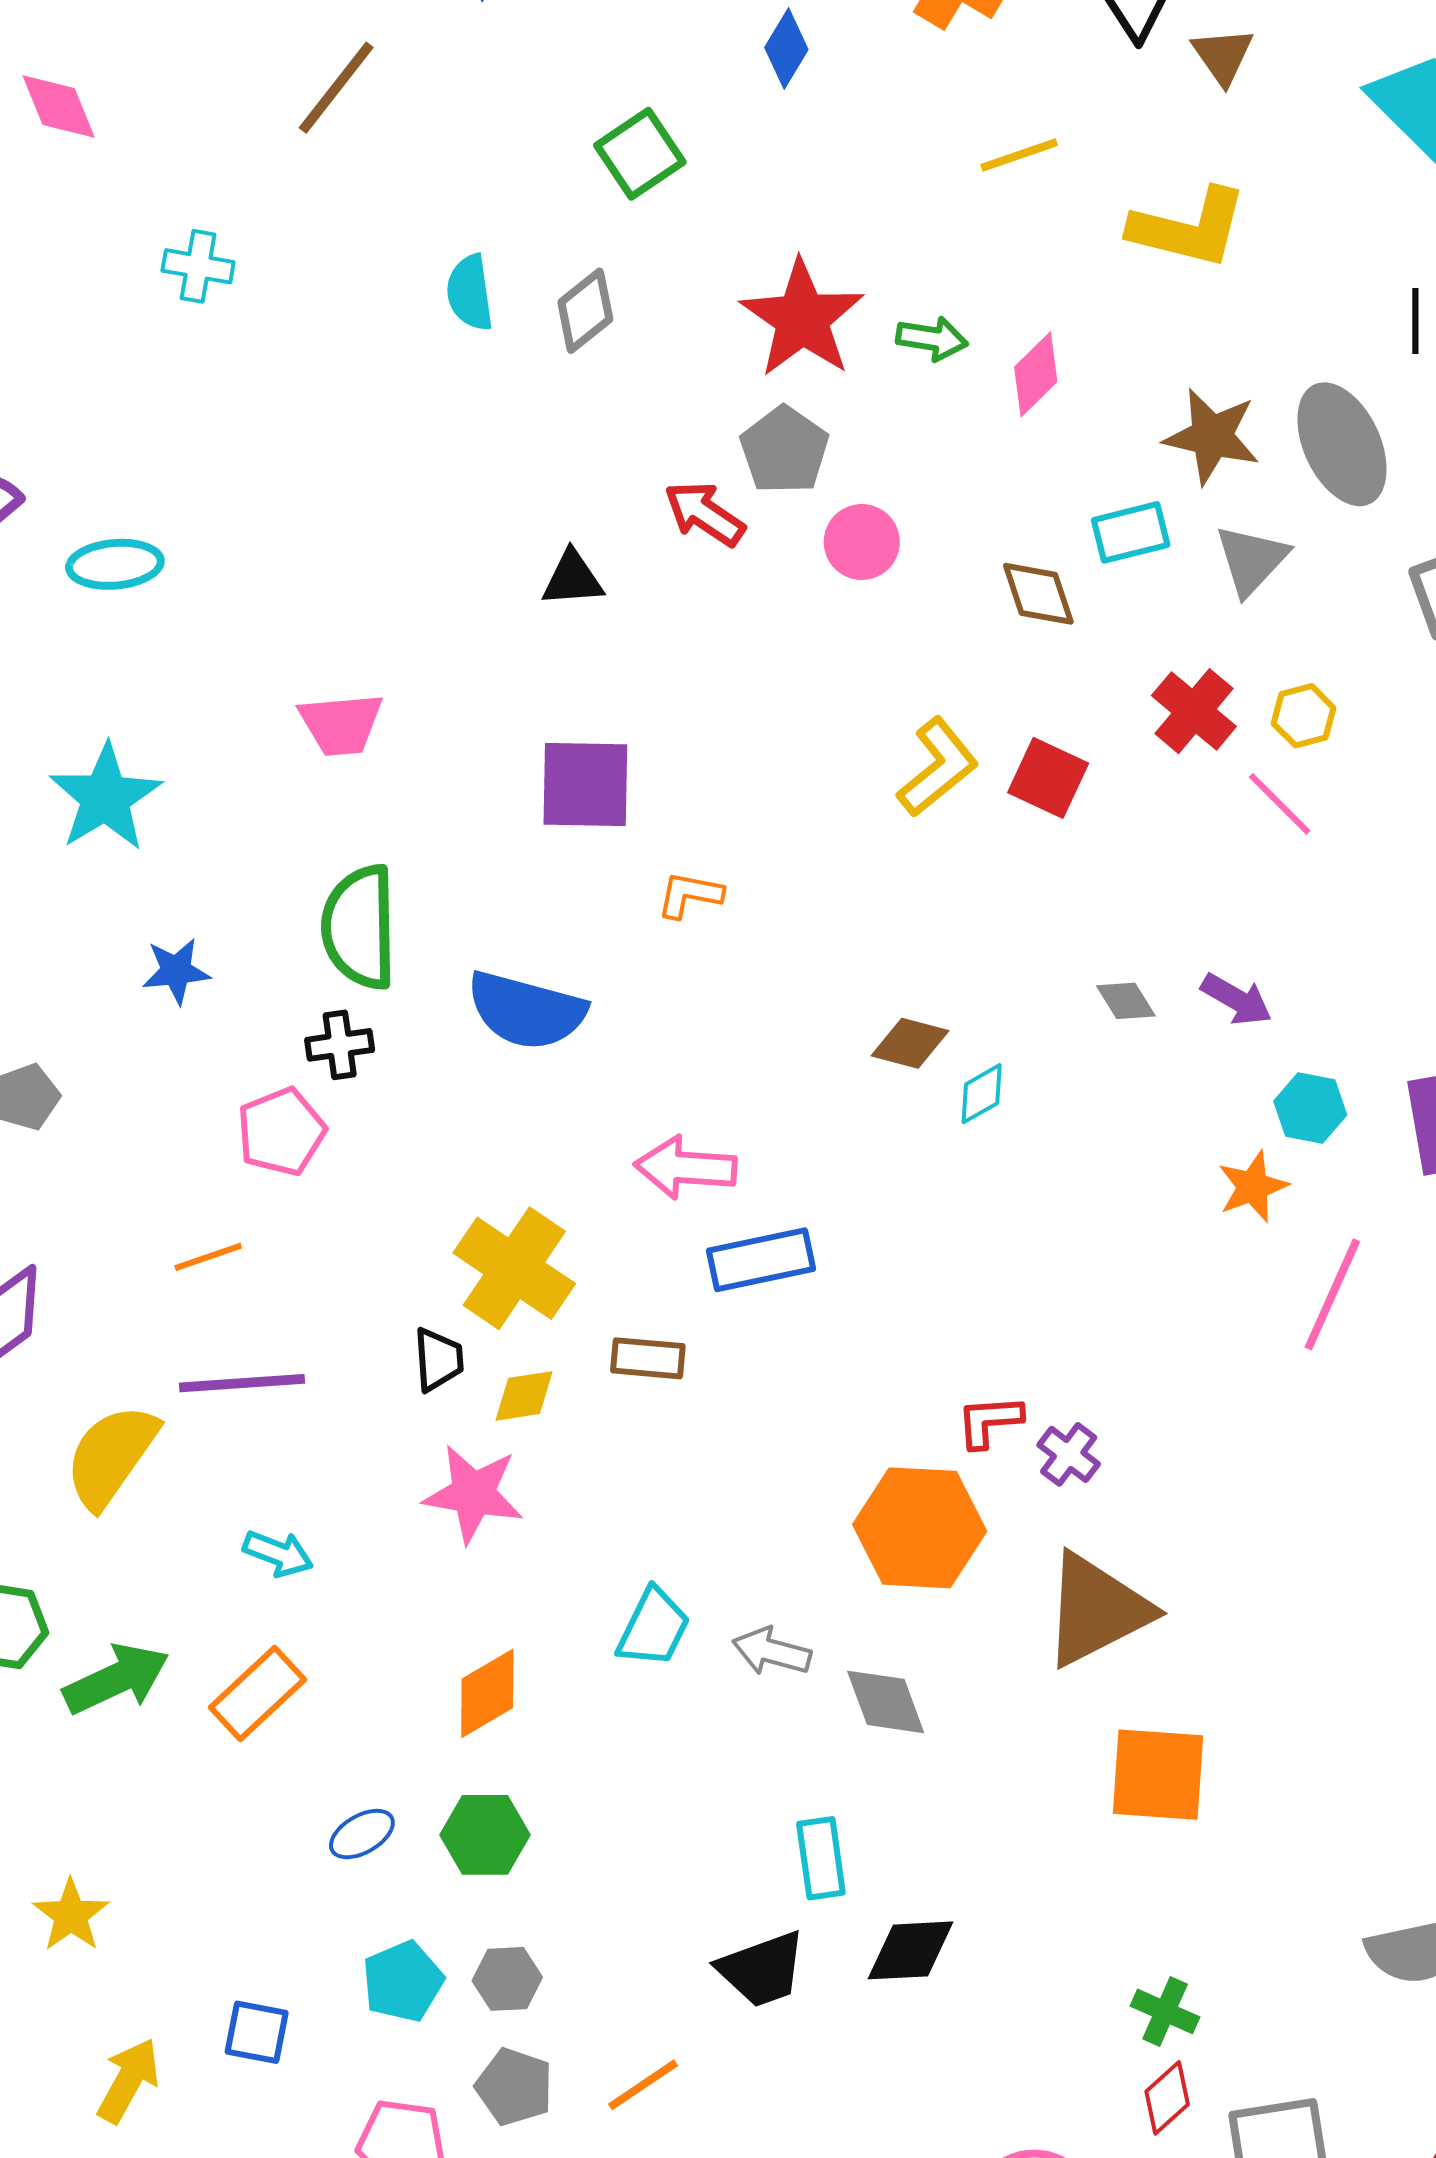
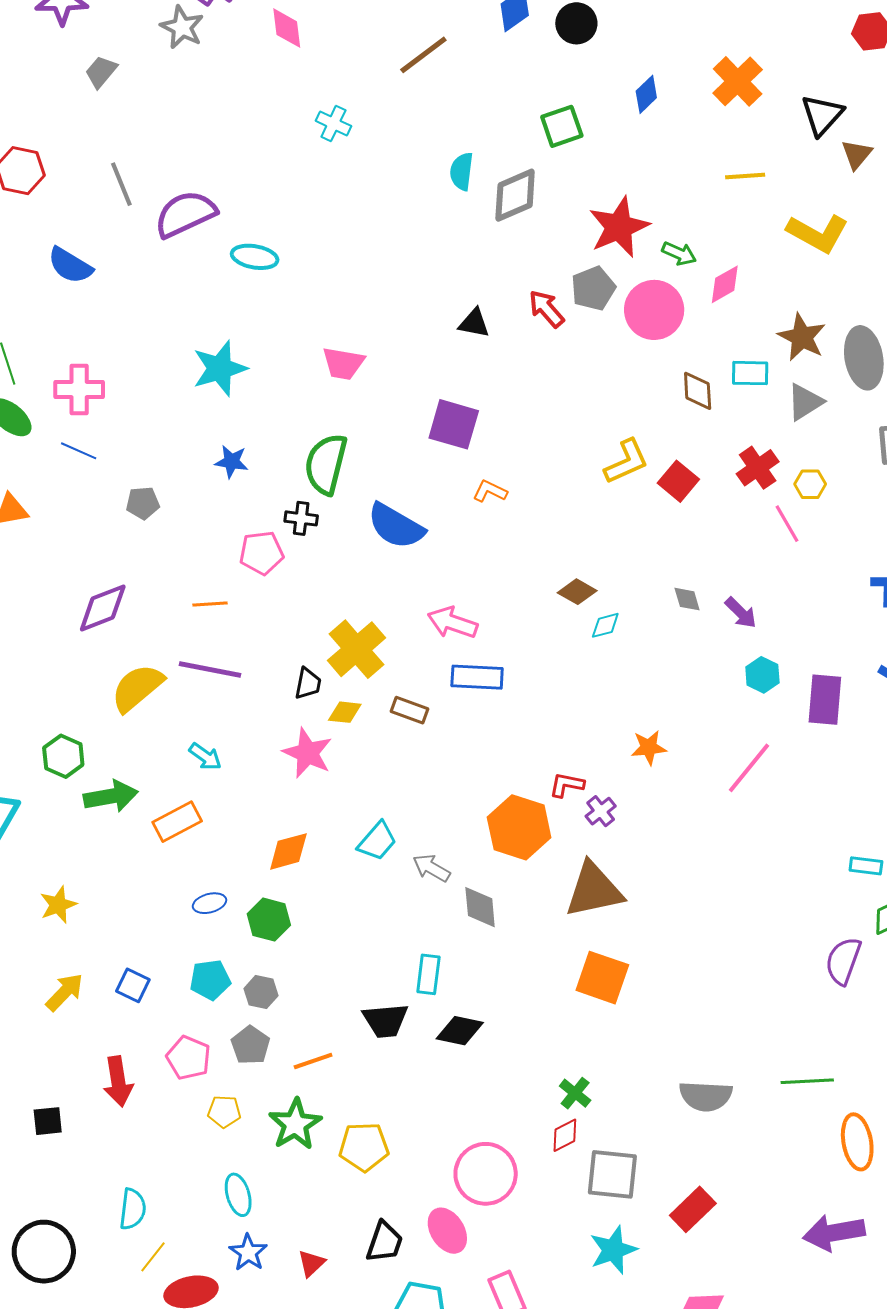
gray diamond: (585, 311) -> (515, 195), size x1.4
pink circle: (862, 542) -> (654, 310), moved, size x1.6
orange star: (1253, 1187) -> (649, 748), moved

